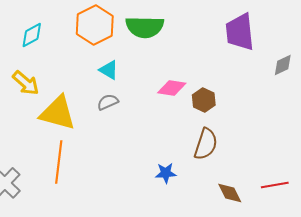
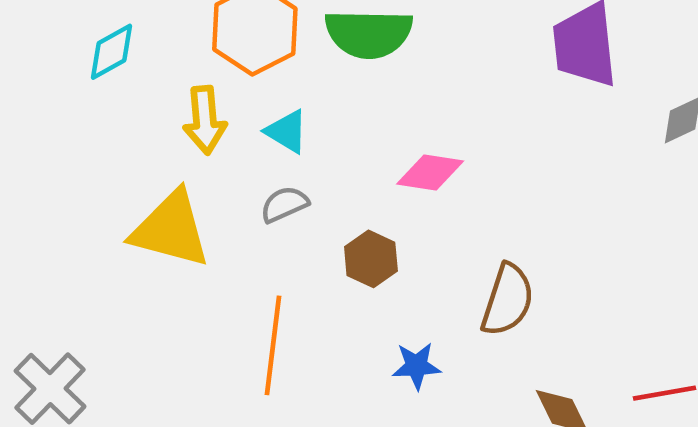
yellow arrow: (26, 83) -> (205, 120), moved, turned 44
brown hexagon: (204, 100) -> (371, 259), moved
orange line: (59, 162) -> (273, 345), moved

